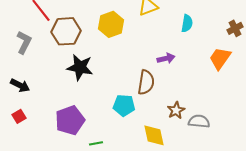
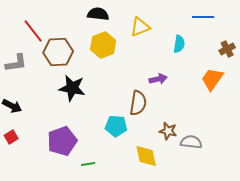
gray L-shape: (24, 42) -> (16, 63), turned 55
brown star: (176, 110) -> (168, 131), turned -30

